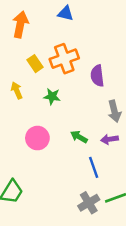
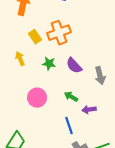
purple semicircle: (97, 76) -> (74, 66), moved, turned -36
purple arrow: (109, 139) -> (89, 110), moved
blue line: (94, 167) -> (69, 126), moved

